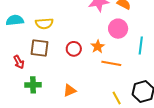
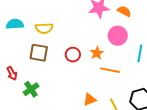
red arrow: (19, 62) -> (12, 73), moved
green cross: (33, 85) -> (31, 89), turned -35
orange triangle: (70, 90) -> (90, 100), moved

